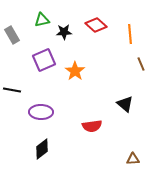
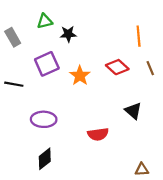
red diamond: (96, 25) -> (117, 67), moved
black line: (12, 90) -> (14, 84), moved

